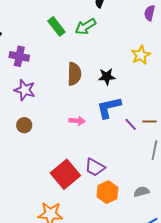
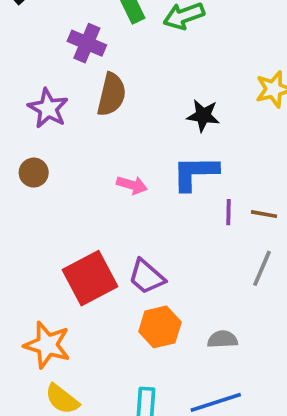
purple cross: (19, 56) -> (87, 43), moved
brown semicircle: (74, 74) -> (112, 94), moved
purple line: (131, 124) -> (229, 212), turned 32

